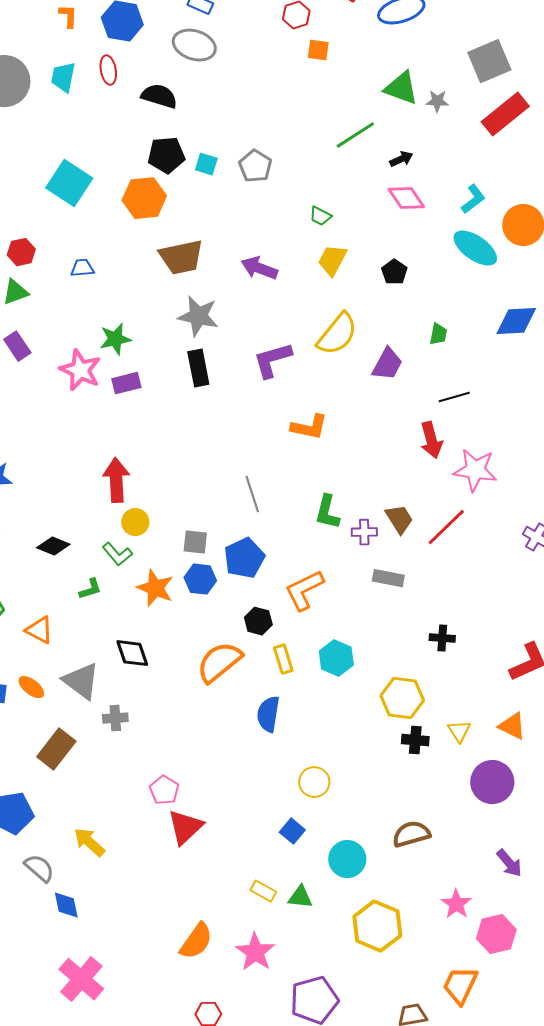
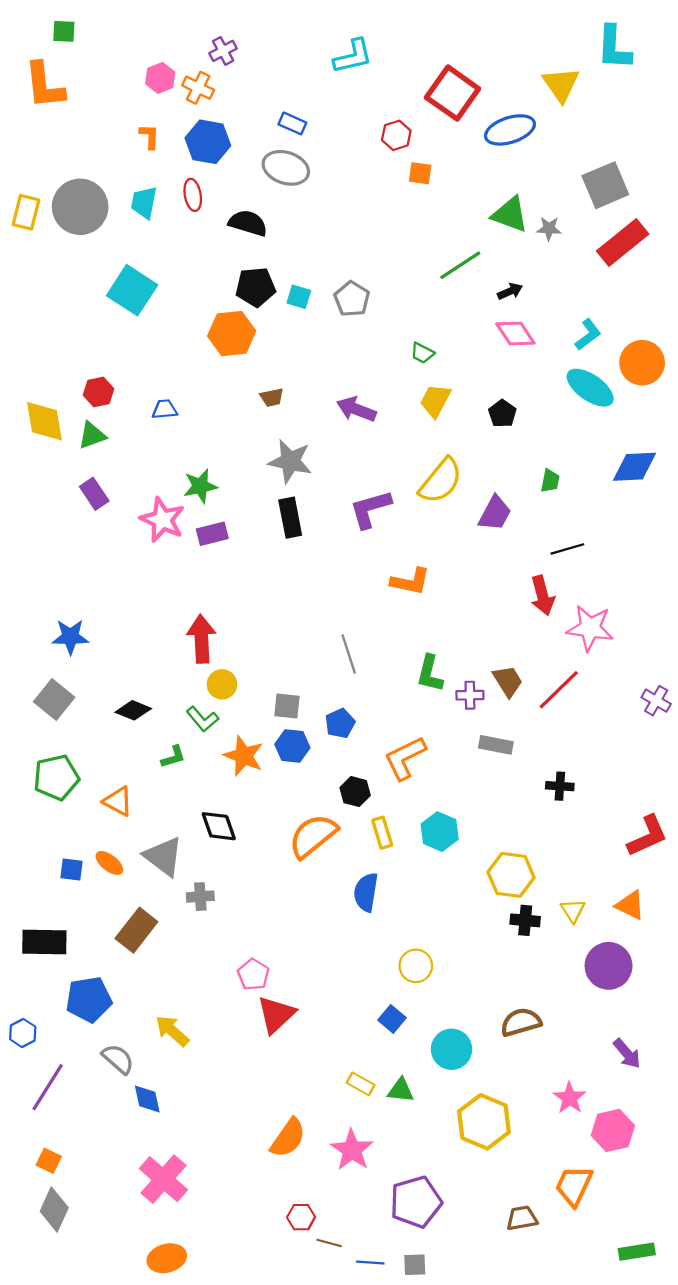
cyan square: (69, 183) -> (132, 290), moved
brown trapezoid: (181, 257) -> (272, 397), size x0.5
blue pentagon: (244, 558) -> (340, 723), size x0.7
black cross: (442, 638) -> (560, 786), moved

